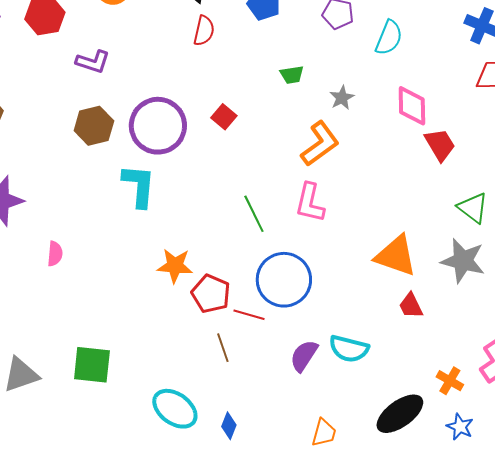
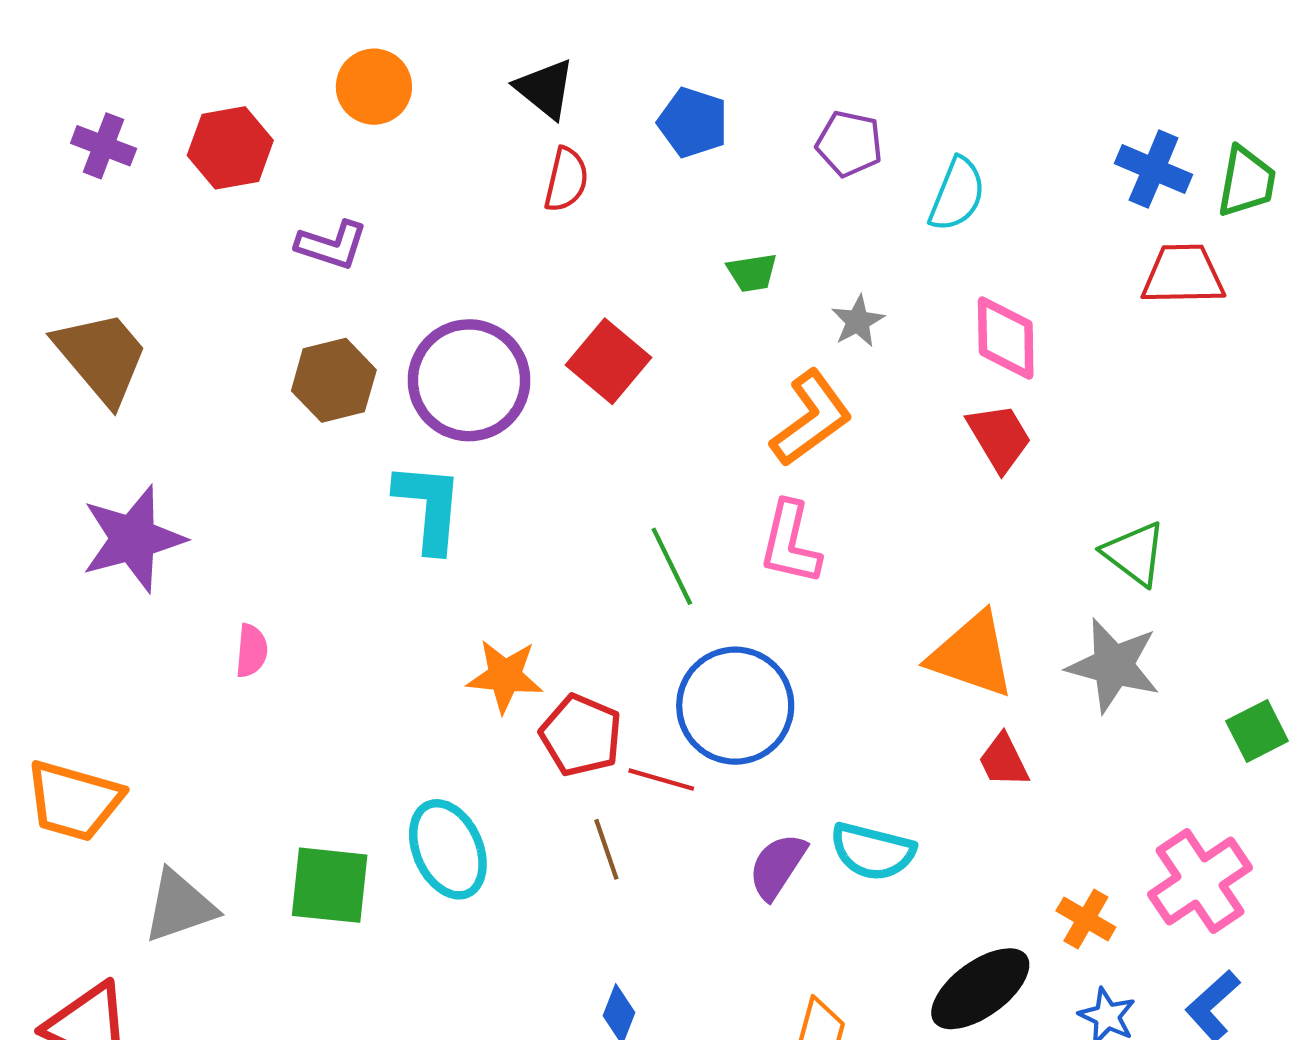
red square: (224, 117) -> (608, 361), size x1.5
red trapezoid: (440, 145) -> (999, 437), moved
cyan ellipse: (175, 409) -> (448, 849), moved, turned 30

